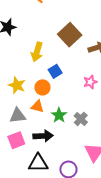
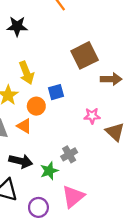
yellow arrow: (37, 52) -> (26, 73), moved, turned -54
green star: (59, 115) -> (49, 171), moved

